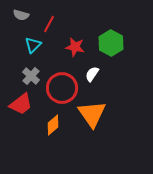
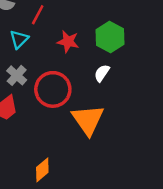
white semicircle: (92, 74) -> (102, 73), moved
orange diamond: (53, 125) -> (42, 170), moved

